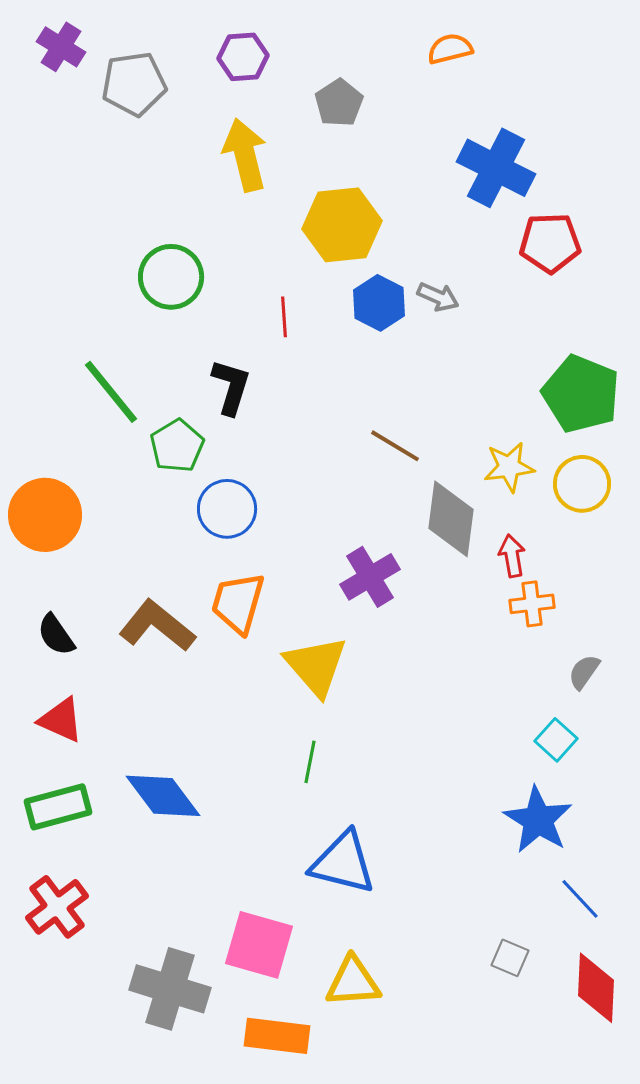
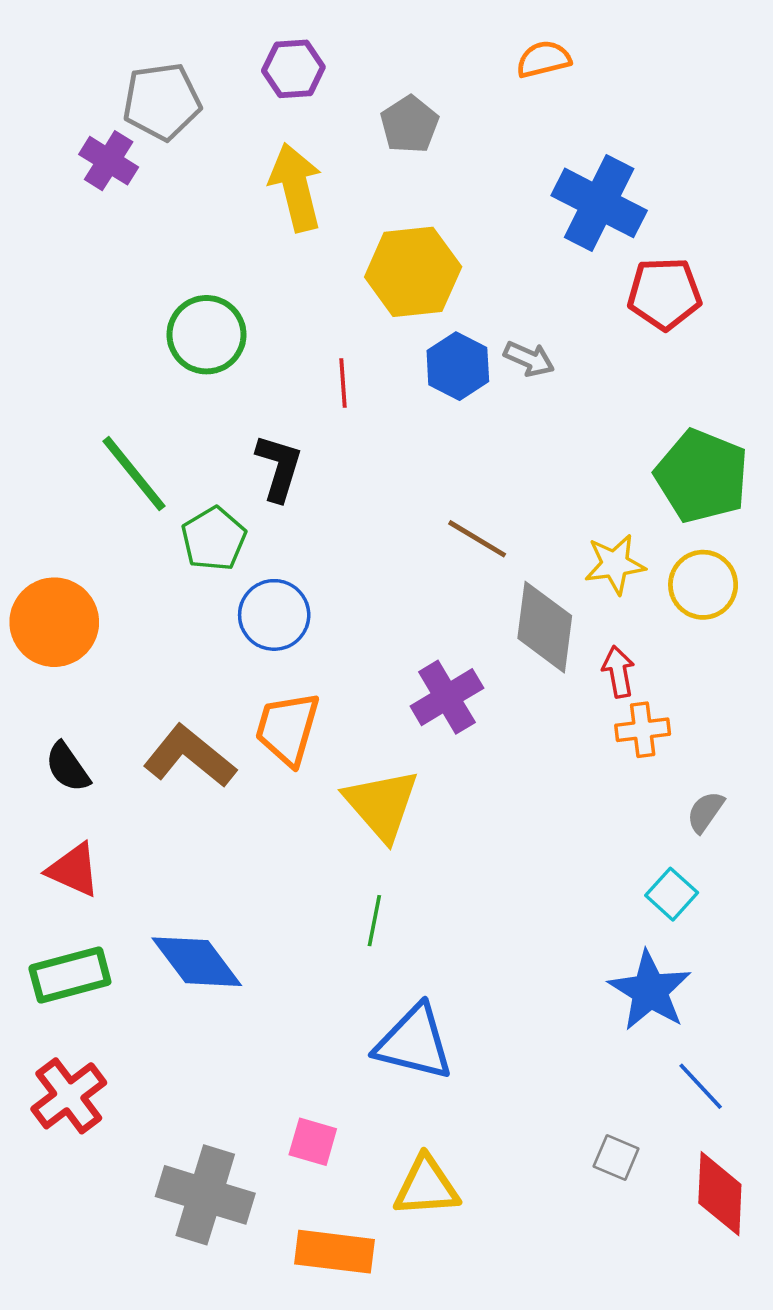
purple cross: (61, 47) -> (109, 161), moved
pink square: (259, 945) -> (313, 1142), size x0.6

